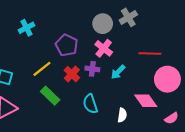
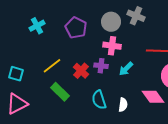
gray cross: (128, 17) -> (136, 16), turned -36
purple pentagon: (67, 45) -> (76, 28), moved
pink cross: (104, 48) -> (112, 46), turned -30
white semicircle: (122, 115) -> (123, 105), moved

